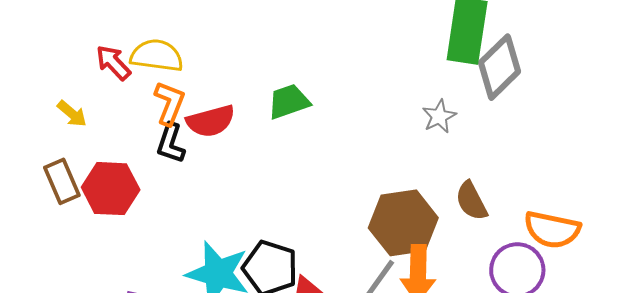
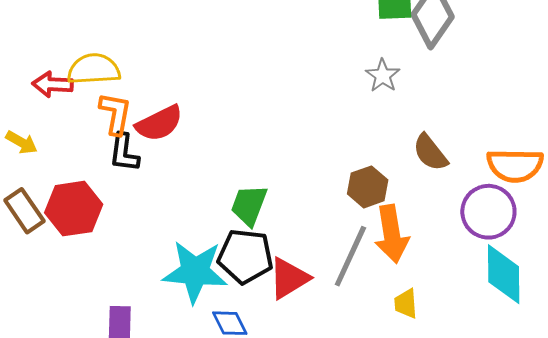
red arrow: (113, 63) -> (52, 84), turned -33
green trapezoid: (289, 102) -> (249, 205), moved, turned -39
brown hexagon: (403, 223) -> (368, 187), size x0.6

